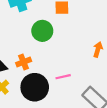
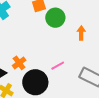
green circle: (42, 31) -> (55, 18), moved

